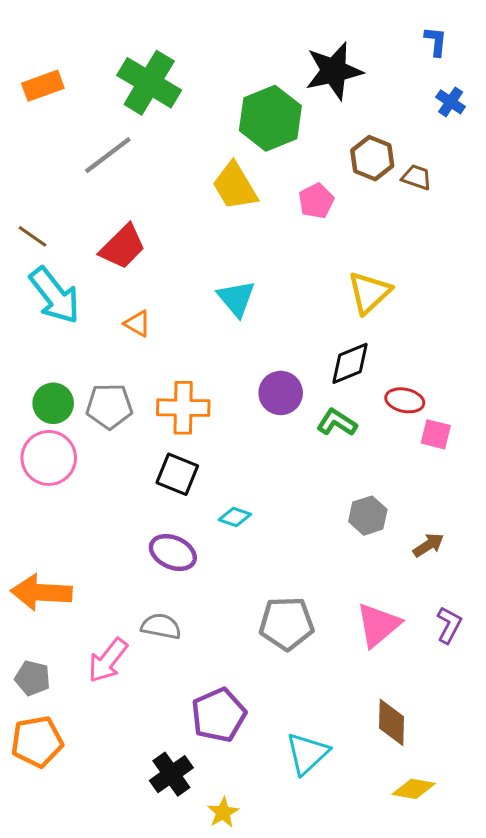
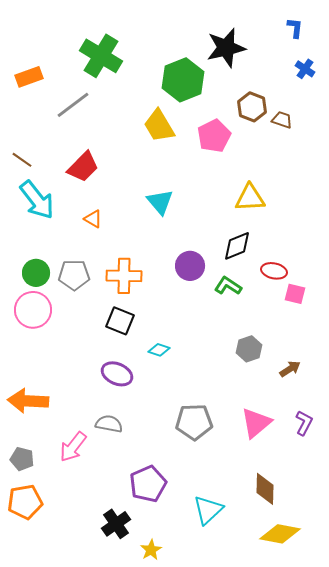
orange rectangle: (43, 86) -> (29, 77), moved
pink pentagon: (316, 201) -> (214, 136), size x1.4
yellow triangle: (369, 292) -> (250, 198), turned 40
yellow diamond: (414, 789) -> (280, 534), size x1.4

